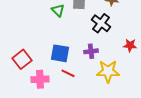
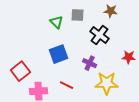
purple cross: (91, 51) -> (90, 63), turned 32
blue square: (60, 53) -> (59, 54), moved, turned -30

